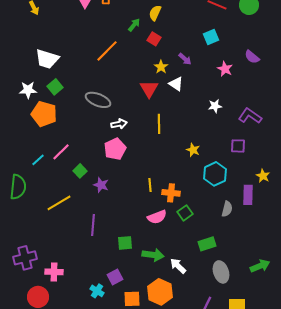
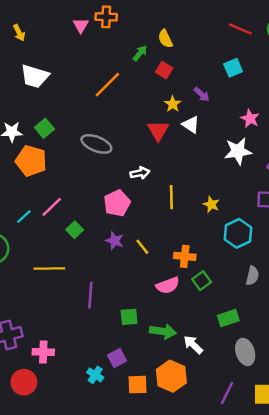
yellow semicircle: (155, 13) -> (165, 39), turned -49
white trapezoid: (47, 59) -> (35, 76), moved
pink star: (225, 69) -> (250, 119), moved
white star: (215, 106) -> (238, 151), size x1.6
white arrow: (119, 124) -> (140, 173), moved
yellow line: (159, 124) -> (171, 197), moved
purple star: (101, 185) -> (115, 241), moved
yellow line: (150, 185) -> (142, 247), moved, turned -32
yellow line: (59, 203) -> (49, 268), turned 30

